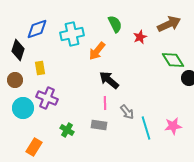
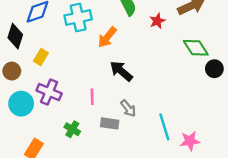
yellow rectangle: (40, 68) -> (41, 57), turned 40
pink line: (105, 103) -> (92, 97), moved
gray arrow: (127, 112) -> (128, 108), moved
pink star: (173, 126) -> (190, 141), moved

